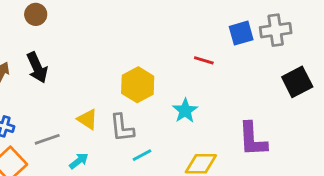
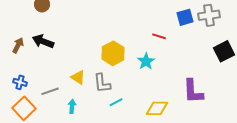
black arrow: (37, 68) -> (43, 41), turned 135
cyan star: (185, 111) -> (146, 61), moved
cyan arrow: (79, 161) -> (72, 106), turned -48

